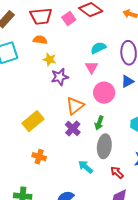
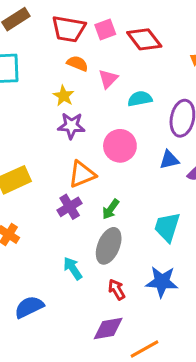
pink square: (69, 19) -> (105, 29), moved
orange semicircle: (40, 40) -> (77, 63), moved
pink triangle: (92, 67) -> (108, 79), moved
pink circle: (104, 93) -> (120, 146), moved

